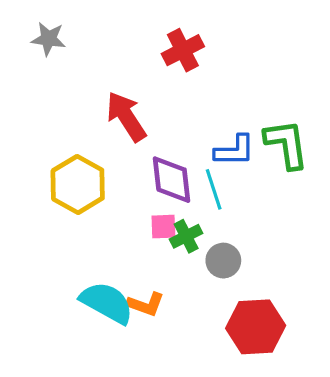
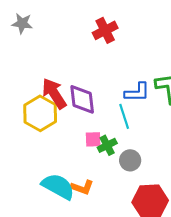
red arrow: (126, 117) -> (54, 93), moved
purple diamond: (172, 180) -> (82, 99), moved

